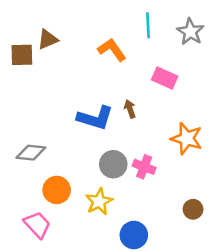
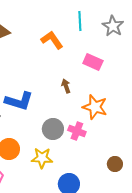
blue L-shape: (95, 118) -> (19, 101), moved
orange star: (187, 138) -> (95, 107), moved
yellow star: (99, 202) -> (42, 158), turned 30

